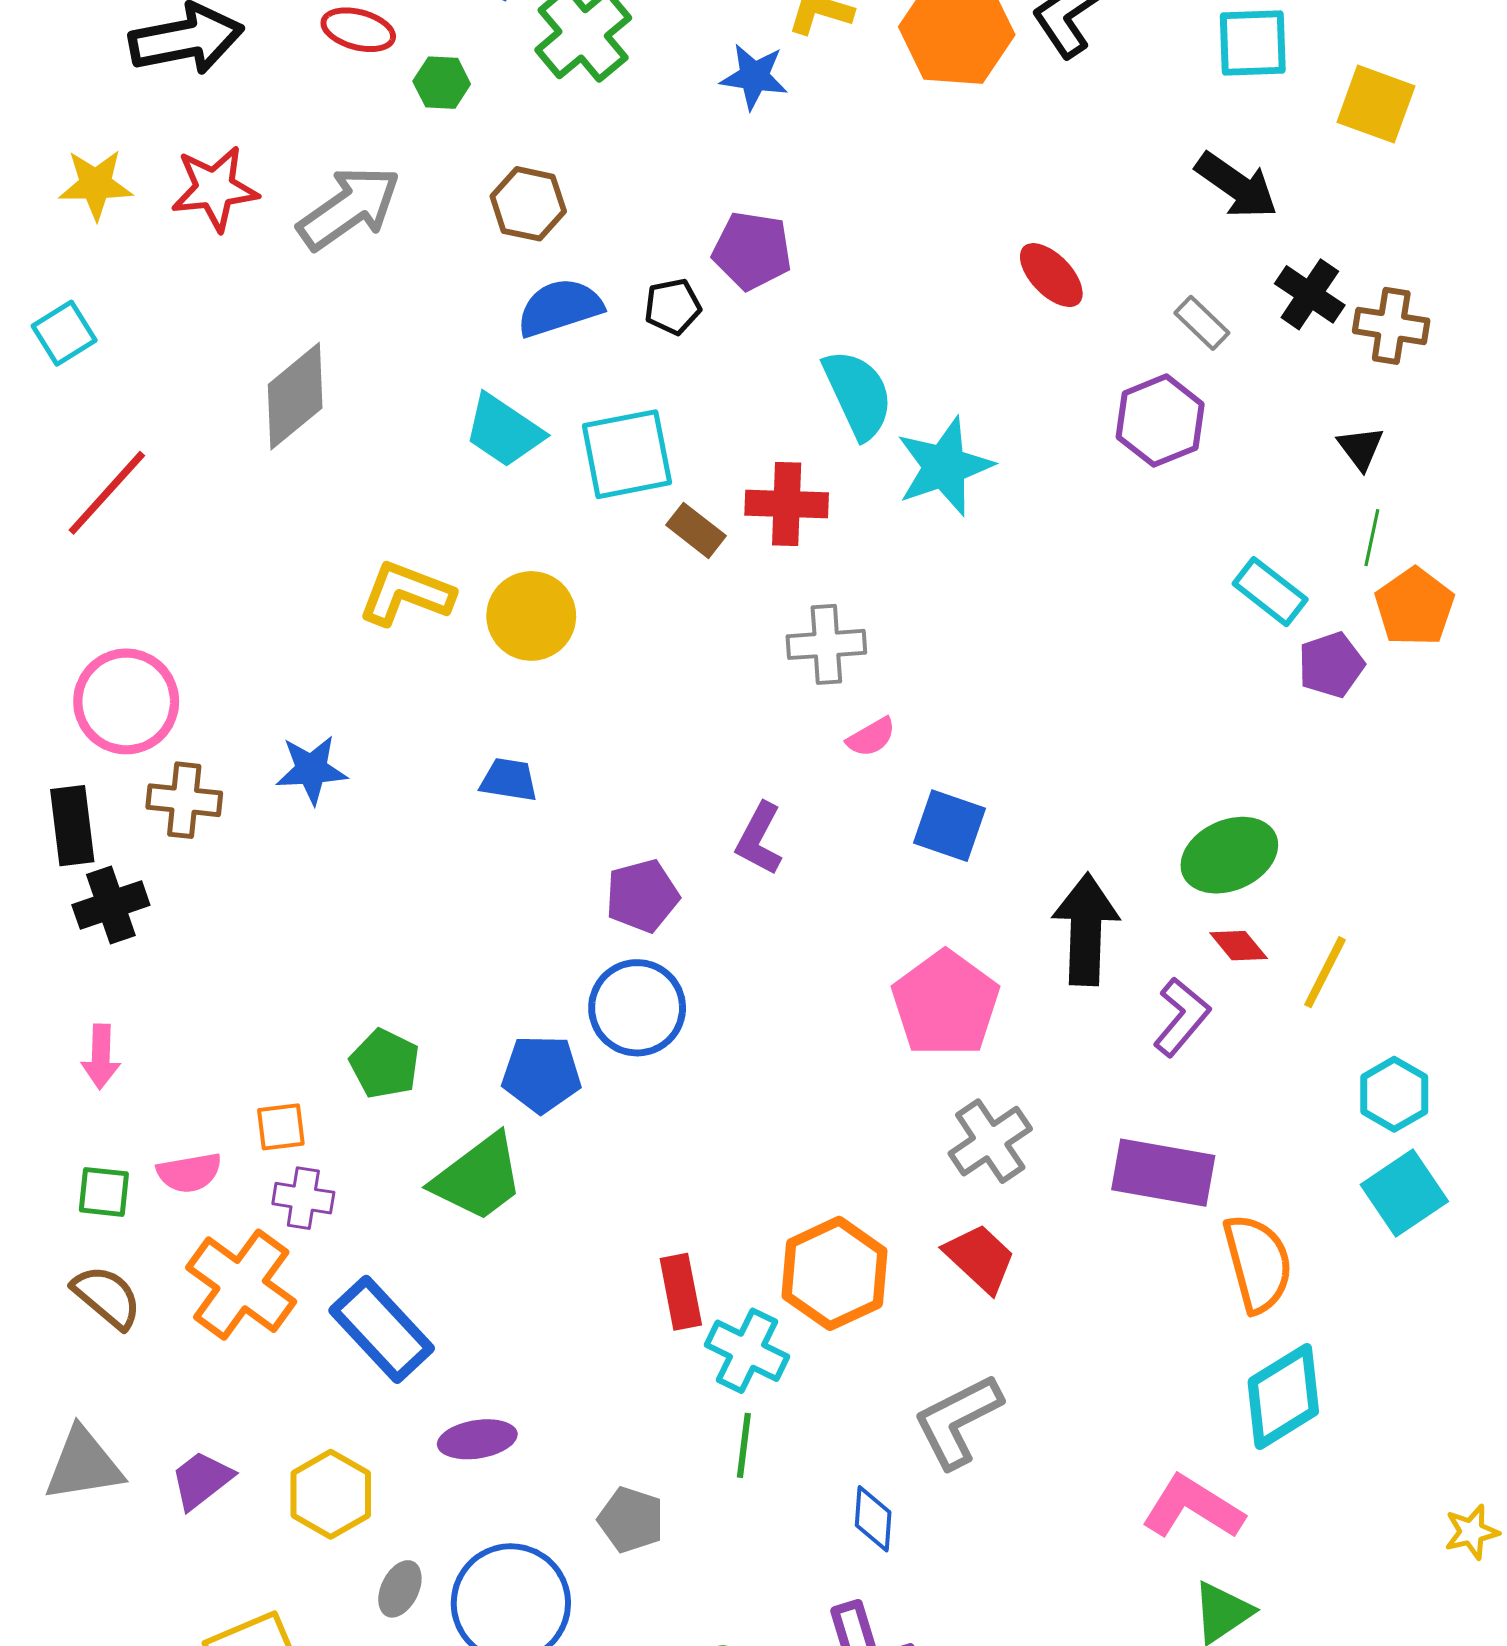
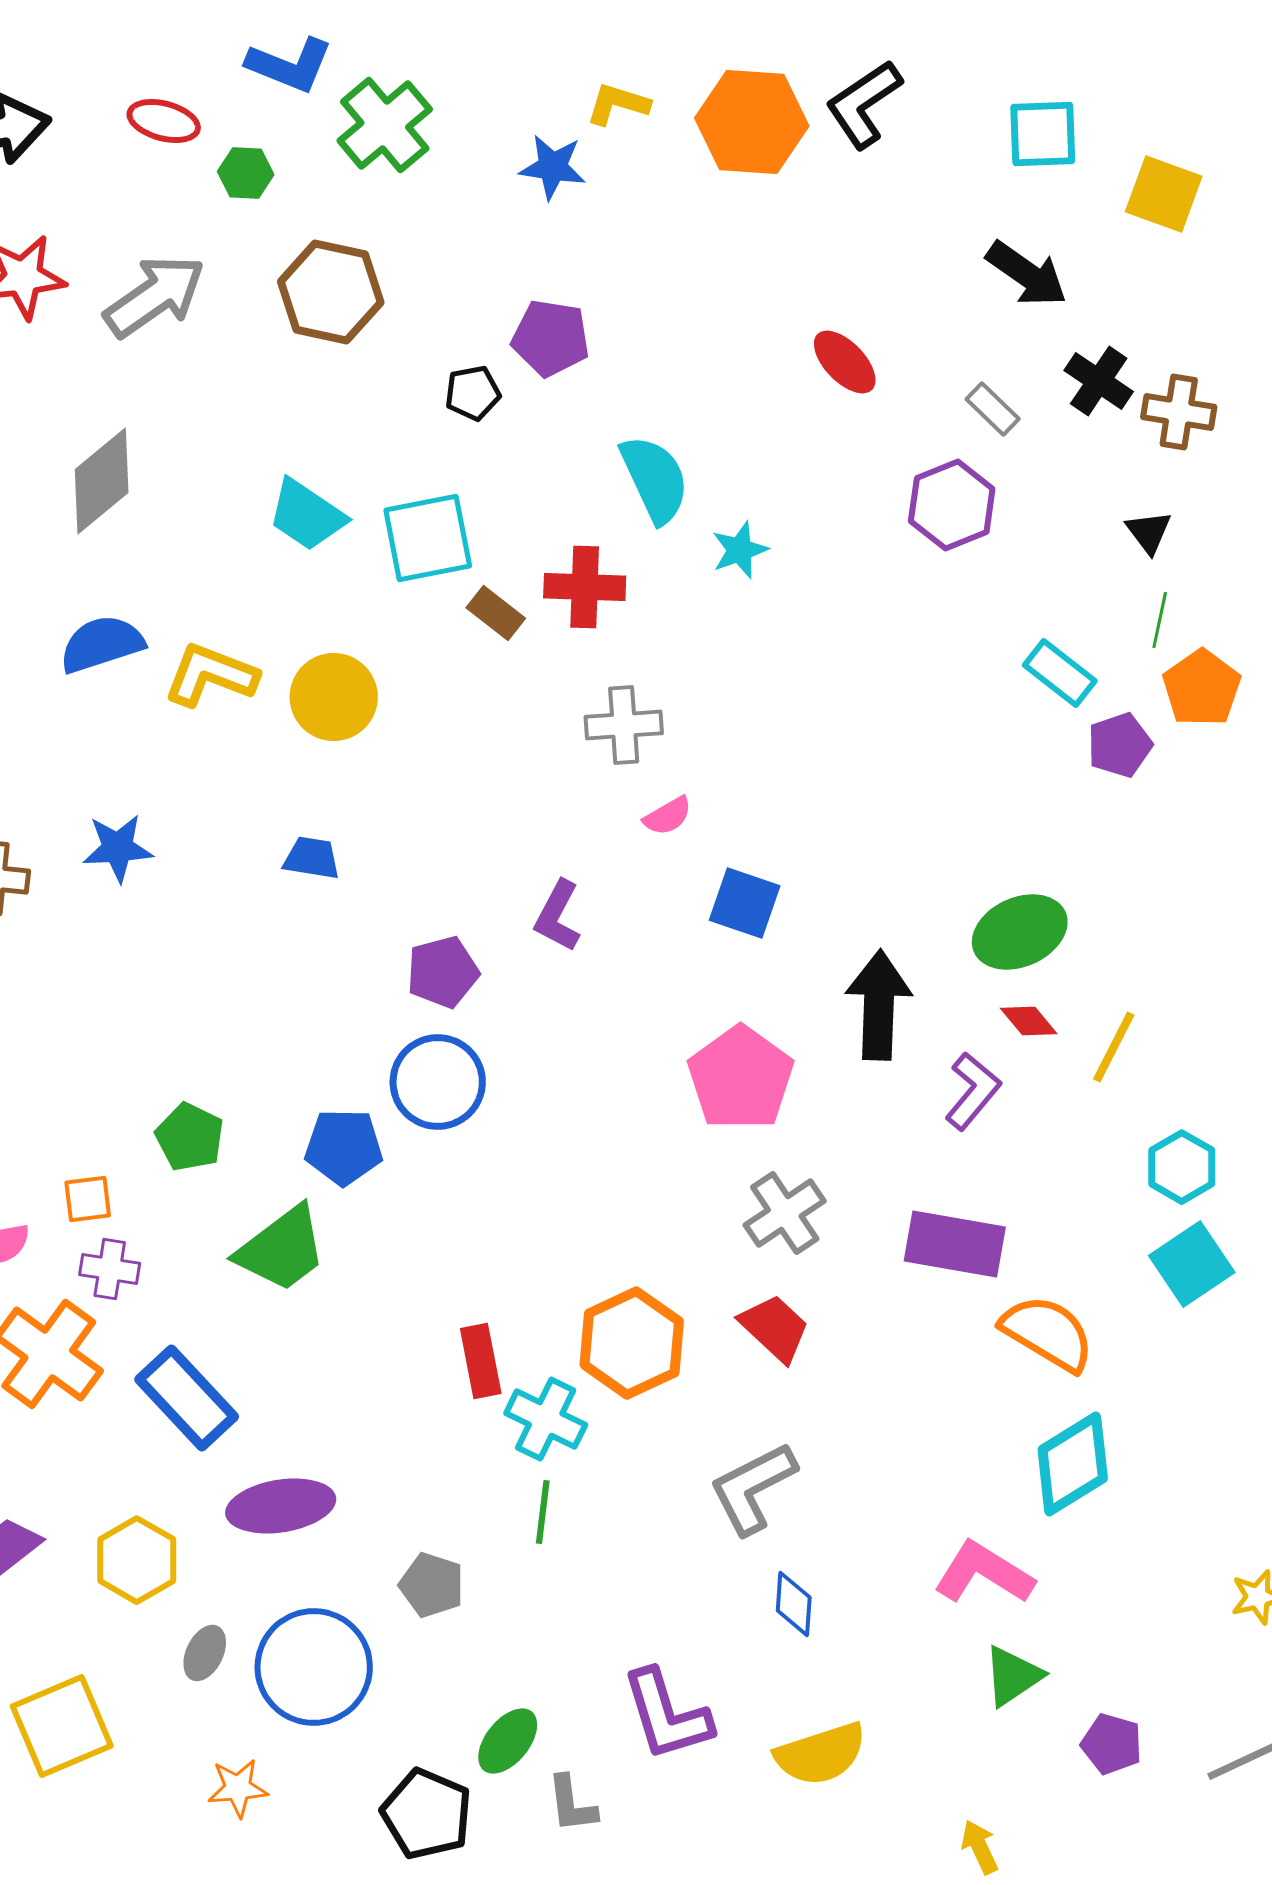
brown hexagon: (528, 204) -> (331, 292), size x1.4
blue semicircle: (560, 308) -> (102, 644), moved
cyan star: (944, 466) -> (740, 550), size x0.6
orange semicircle: (1258, 1263) -> (1048, 1333), turned -44
purple ellipse: (477, 1439) -> (281, 1506), size x1.4
blue diamond: (873, 1519) -> (794, 1604), moved

